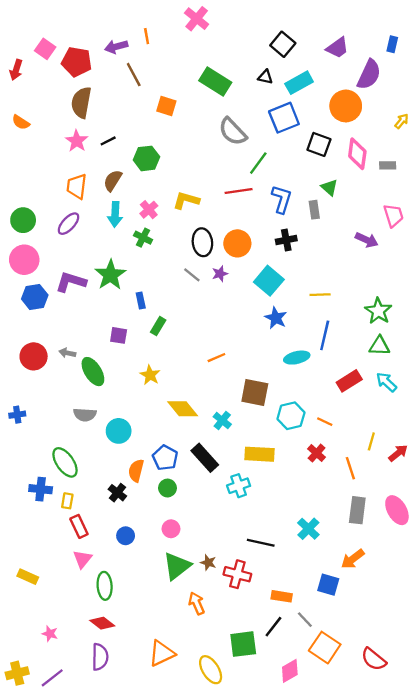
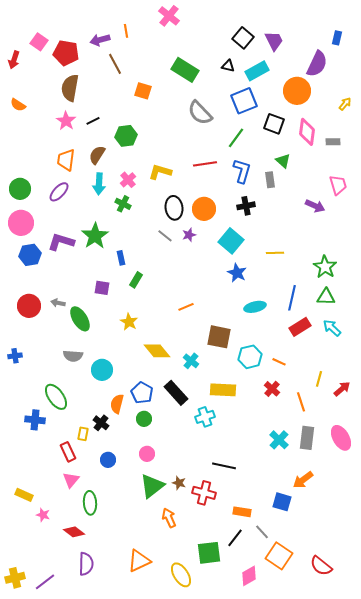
purple trapezoid: (338, 48) -> (274, 41), moved, turned -80
green line: (258, 163) -> (236, 138), moved
blue line: (325, 335) -> (292, 298), moved
yellow rectangle: (67, 501) -> (83, 434), moved
cyan cross: (308, 529) -> (279, 440), moved
red diamond: (102, 623) -> (74, 532), moved
pink star: (50, 634) -> (43, 515), moved

